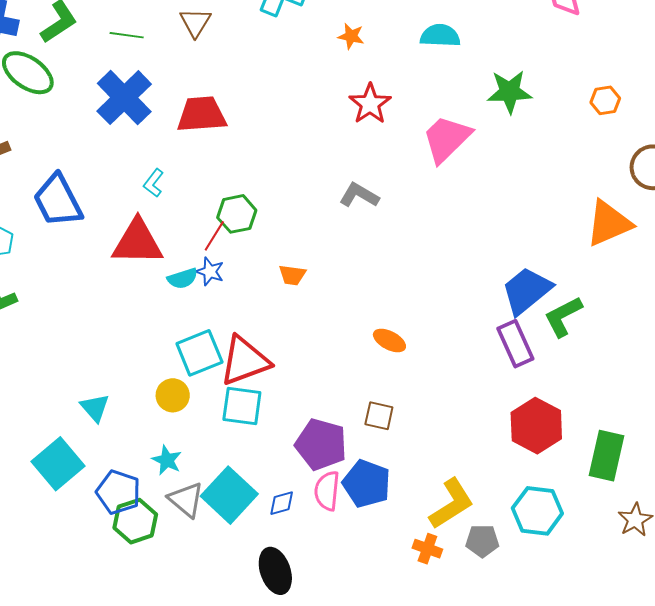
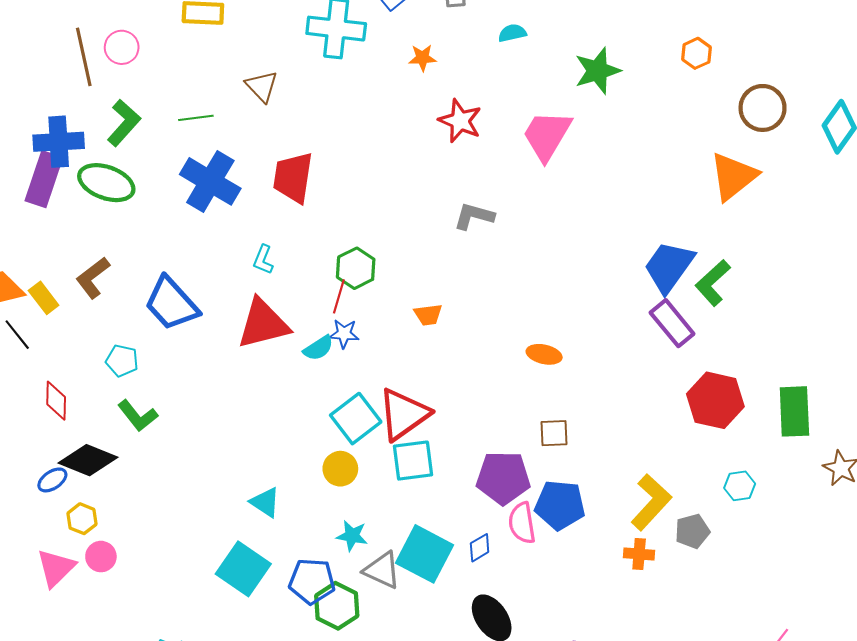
cyan semicircle: (440, 36) -> (512, 33), size x0.7
red trapezoid: (202, 114) -> (293, 177), turned -62
cyan hexagon: (537, 511) -> (740, 486), size x0.6

